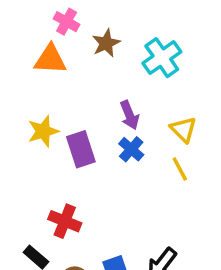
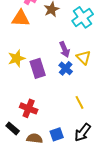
yellow triangle: (183, 129) -> (84, 57), moved
yellow line: (180, 169) -> (80, 102), moved

